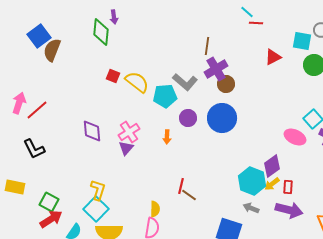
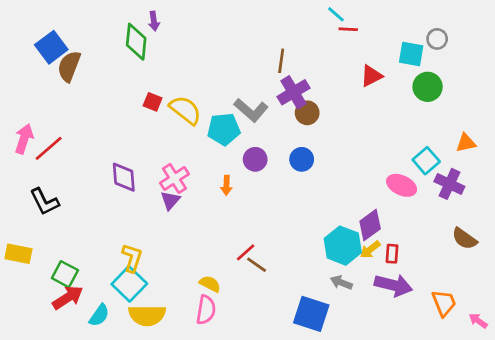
blue circle: (222, 118) -> (302, 159), size x0.6
red line: (181, 186) -> (246, 252), turned 35
yellow semicircle: (155, 209) -> (210, 284), turned -63

